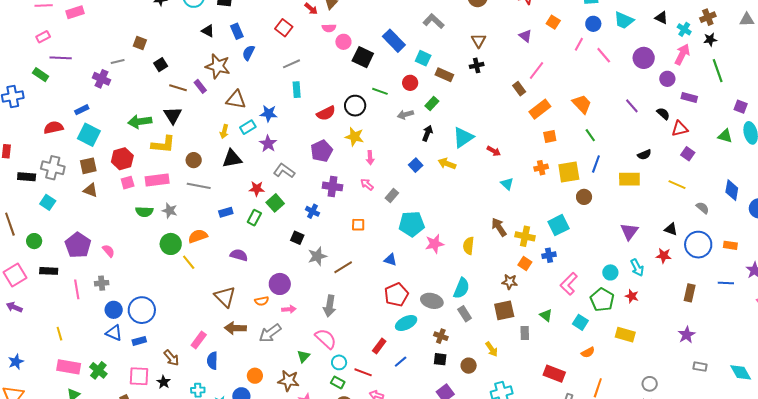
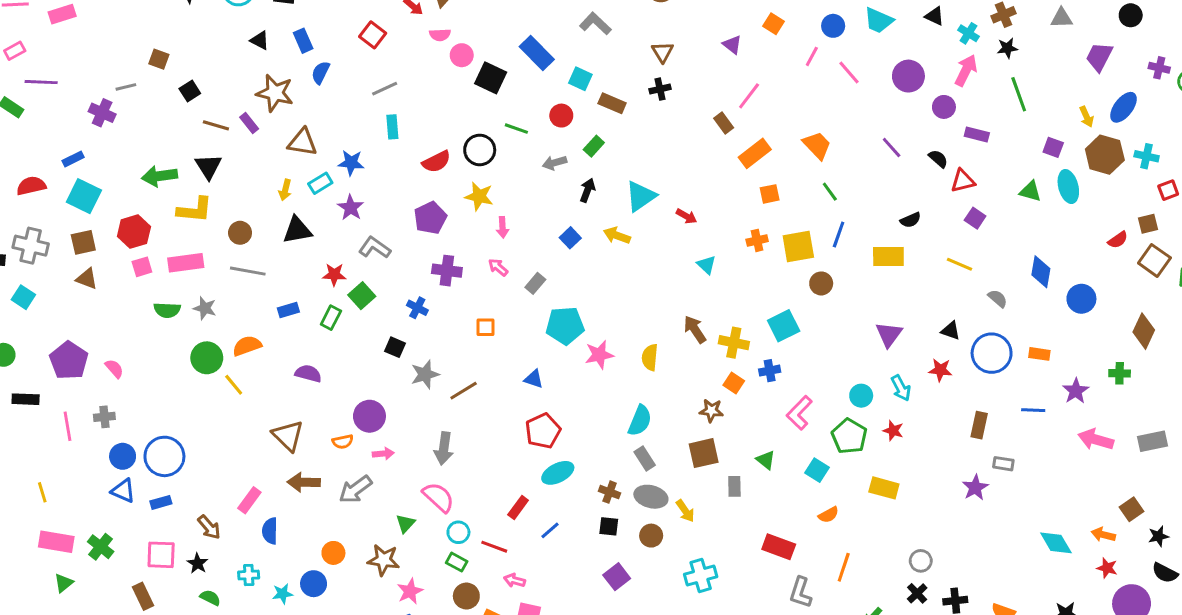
gray ellipse: (432, 301) -> (651, 497), moved
gray rectangle: (700, 367) -> (1003, 464), moved

